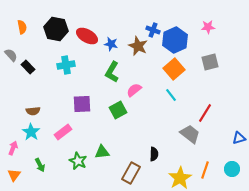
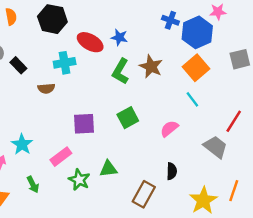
pink star: (208, 27) -> (218, 12), moved
red ellipse: (87, 36) -> (90, 42), moved
brown star: (138, 46) -> (151, 67), moved
pink semicircle: (134, 90) -> (169, 129), moved
purple square: (82, 104) -> (84, 124), moved
brown semicircle: (33, 111) -> (46, 88), moved
pink rectangle: (63, 132) -> (61, 157), moved

